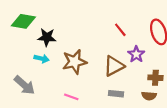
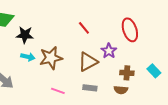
red line: (120, 30) -> (84, 28), moved
cyan arrow: (42, 59) -> (28, 57), moved
pink line: (71, 97) -> (58, 91), moved

